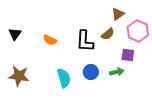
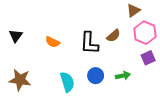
brown triangle: (118, 14) -> (133, 11), moved
purple square: (128, 55) -> (148, 58), moved, turned -32

